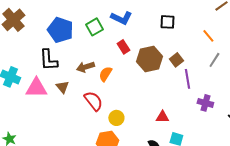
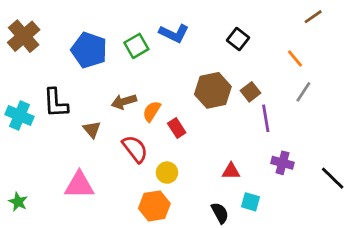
black square: (167, 22) -> (238, 39), turned 35
red rectangle: (123, 47) -> (177, 128), moved
black L-shape: (48, 60) -> (56, 103), moved
pink triangle: (36, 88) -> (79, 185), moved
purple cross: (205, 103) -> (283, 163), moved

